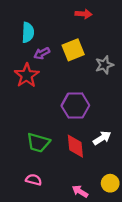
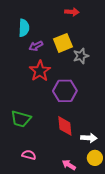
gray star: (104, 65) -> (81, 56), moved
red star: (27, 75) -> (40, 71), moved
white arrow: (102, 138) -> (89, 138), moved, turned 35
green trapezoid: (38, 143) -> (21, 119), moved

